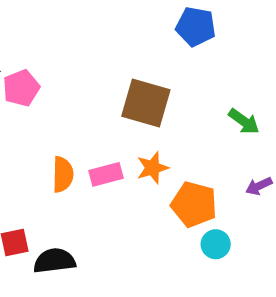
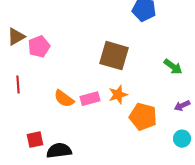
orange semicircle: (63, 174) -> (64, 99), turned 125
cyan circle: (216, 244) -> (182, 139), moved

